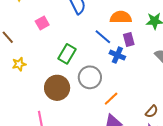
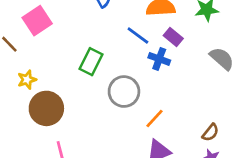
pink square: (42, 23) -> (37, 21), moved, size x1.5
purple rectangle: (129, 40) -> (173, 37), turned -32
brown circle: (57, 88) -> (46, 108), moved

